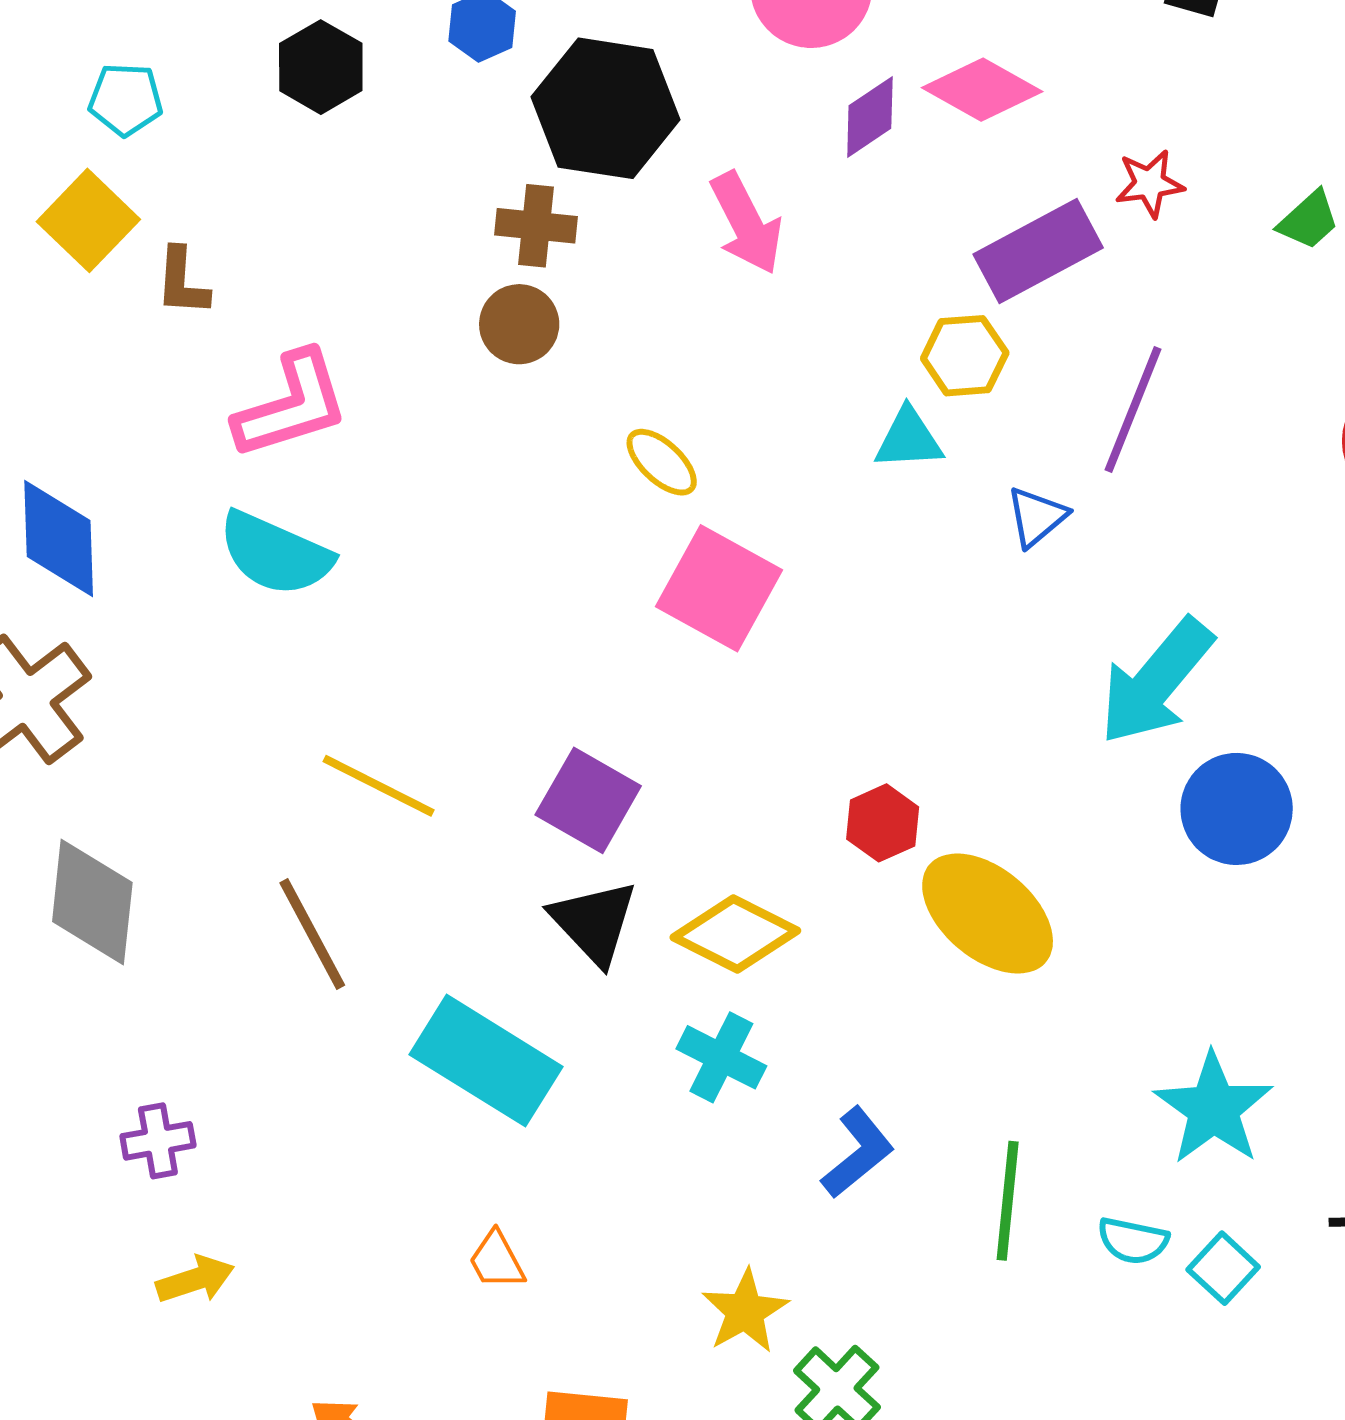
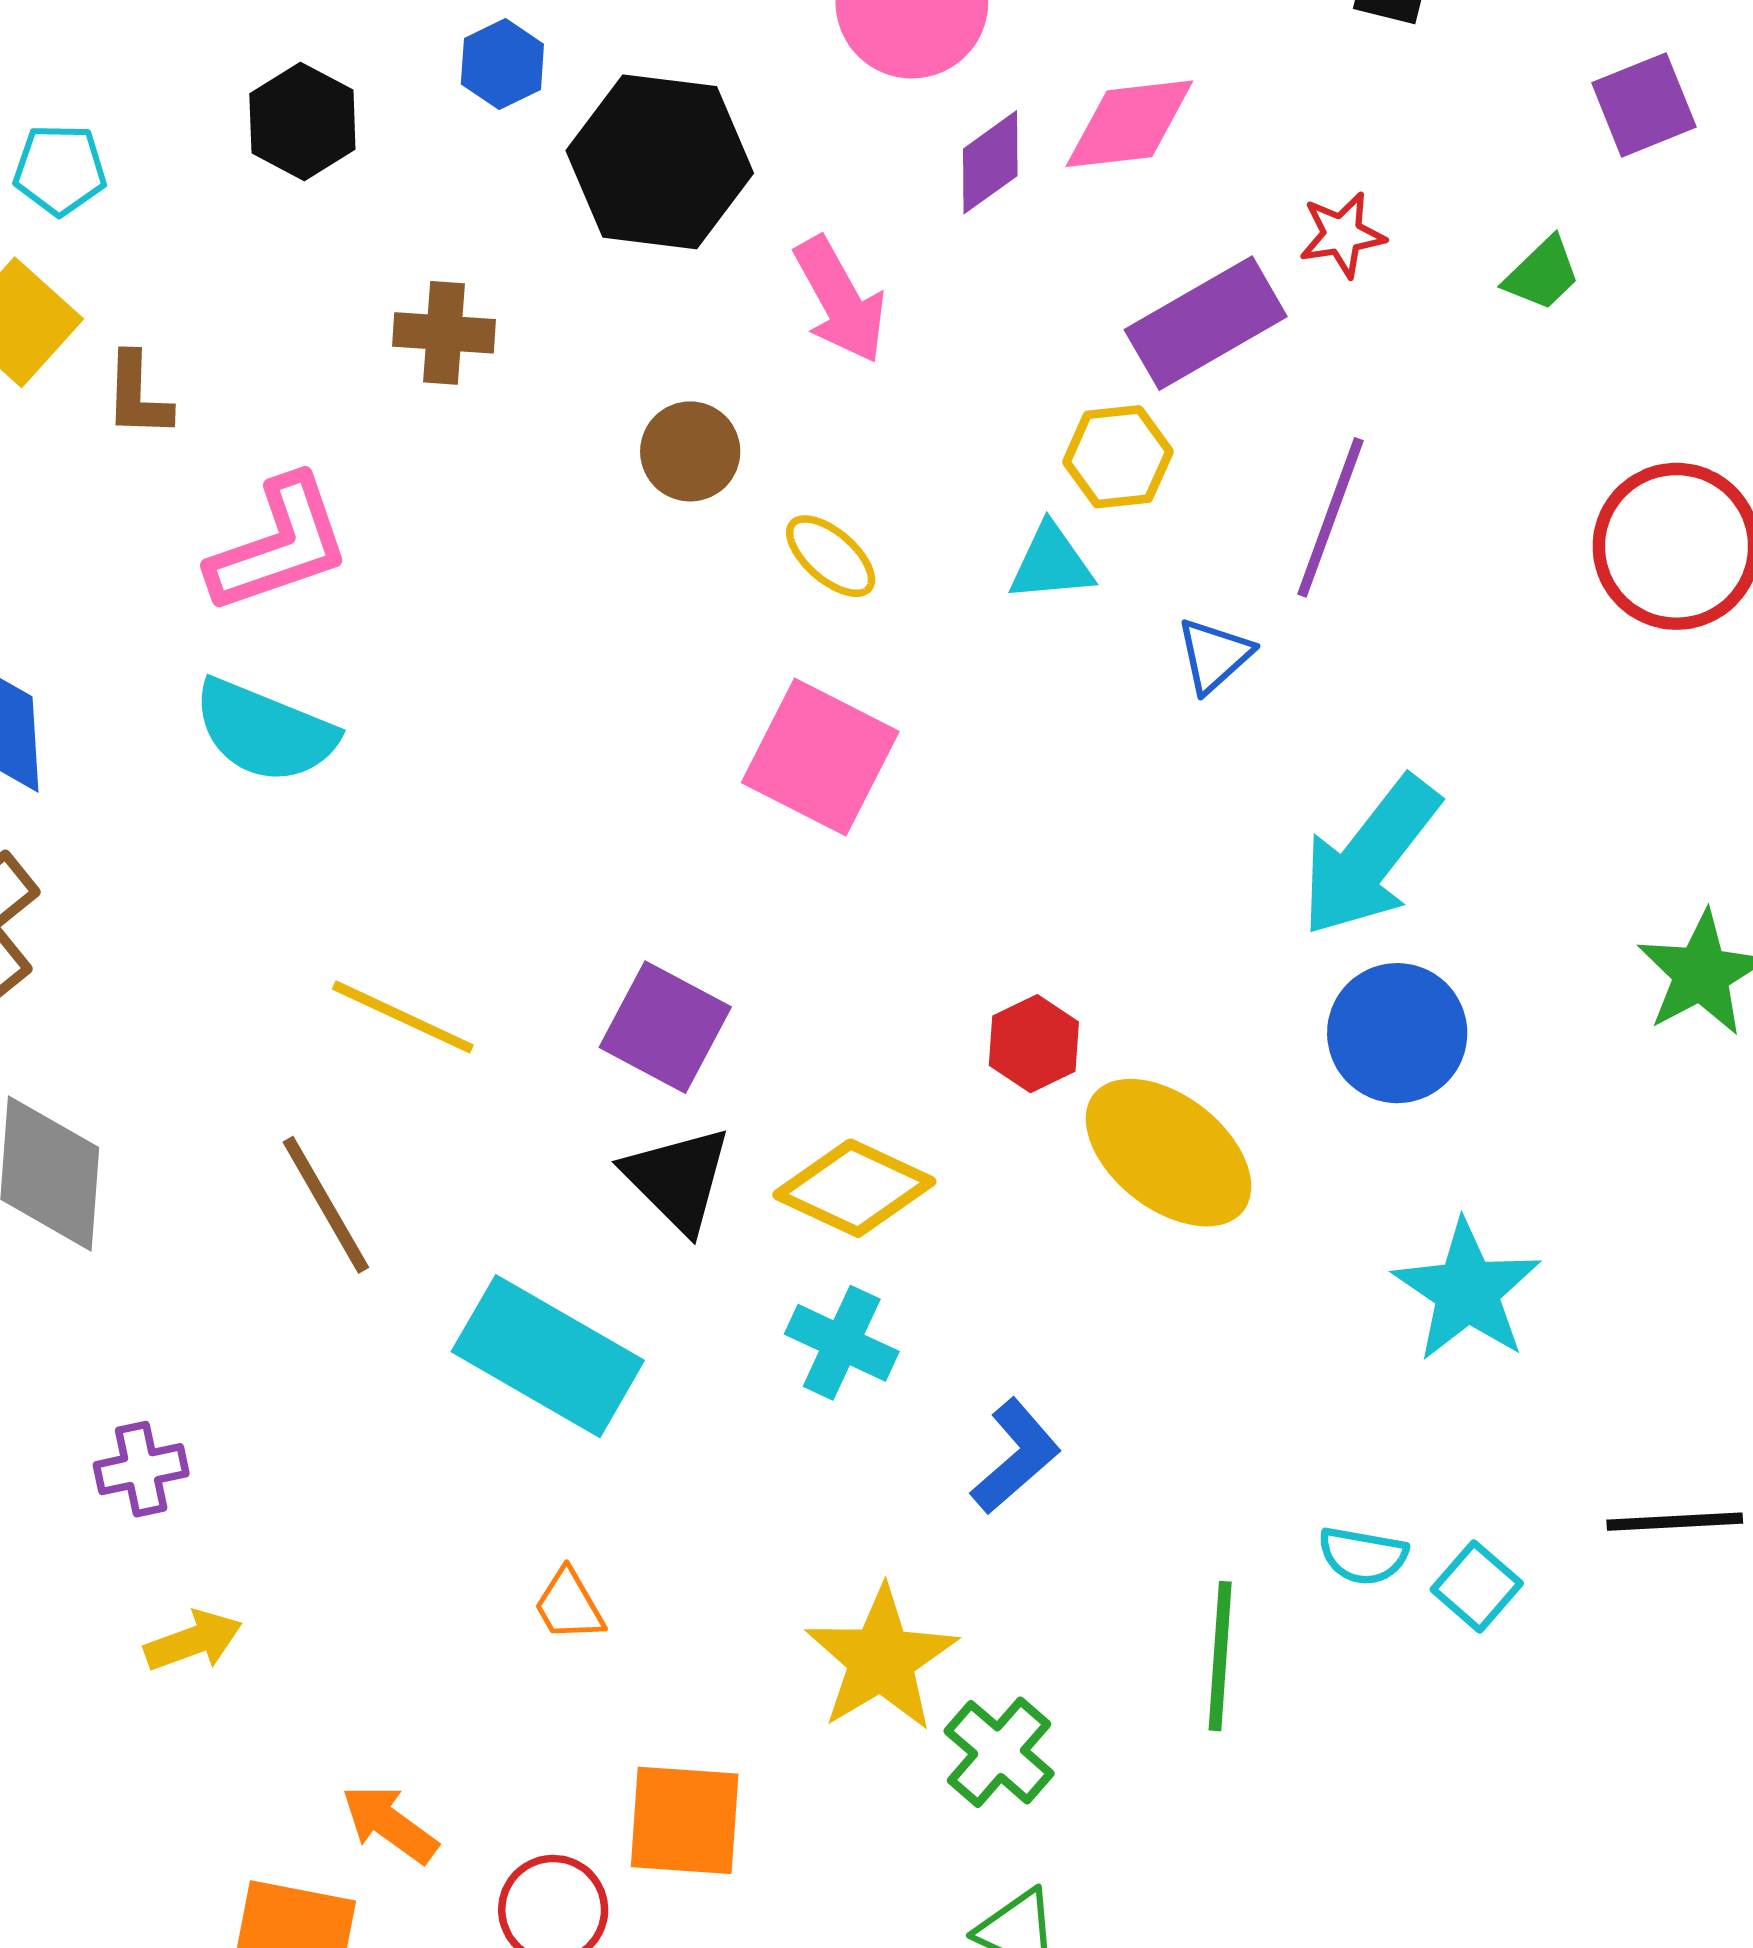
pink diamond: (982, 90) -> (1129, 124), turned -34
brown cross: (536, 226) -> (444, 333), moved
brown circle: (519, 324) -> (690, 451), moved
yellow ellipse: (662, 462) -> (831, 556), moved
blue circle: (1237, 809) -> (1397, 1033), moved
cyan star: (1213, 1108) -> (1467, 1291), moved
green line: (1008, 1201) -> (1220, 1656), moved
yellow star: (745, 1311) -> (881, 1659), size x1.4

